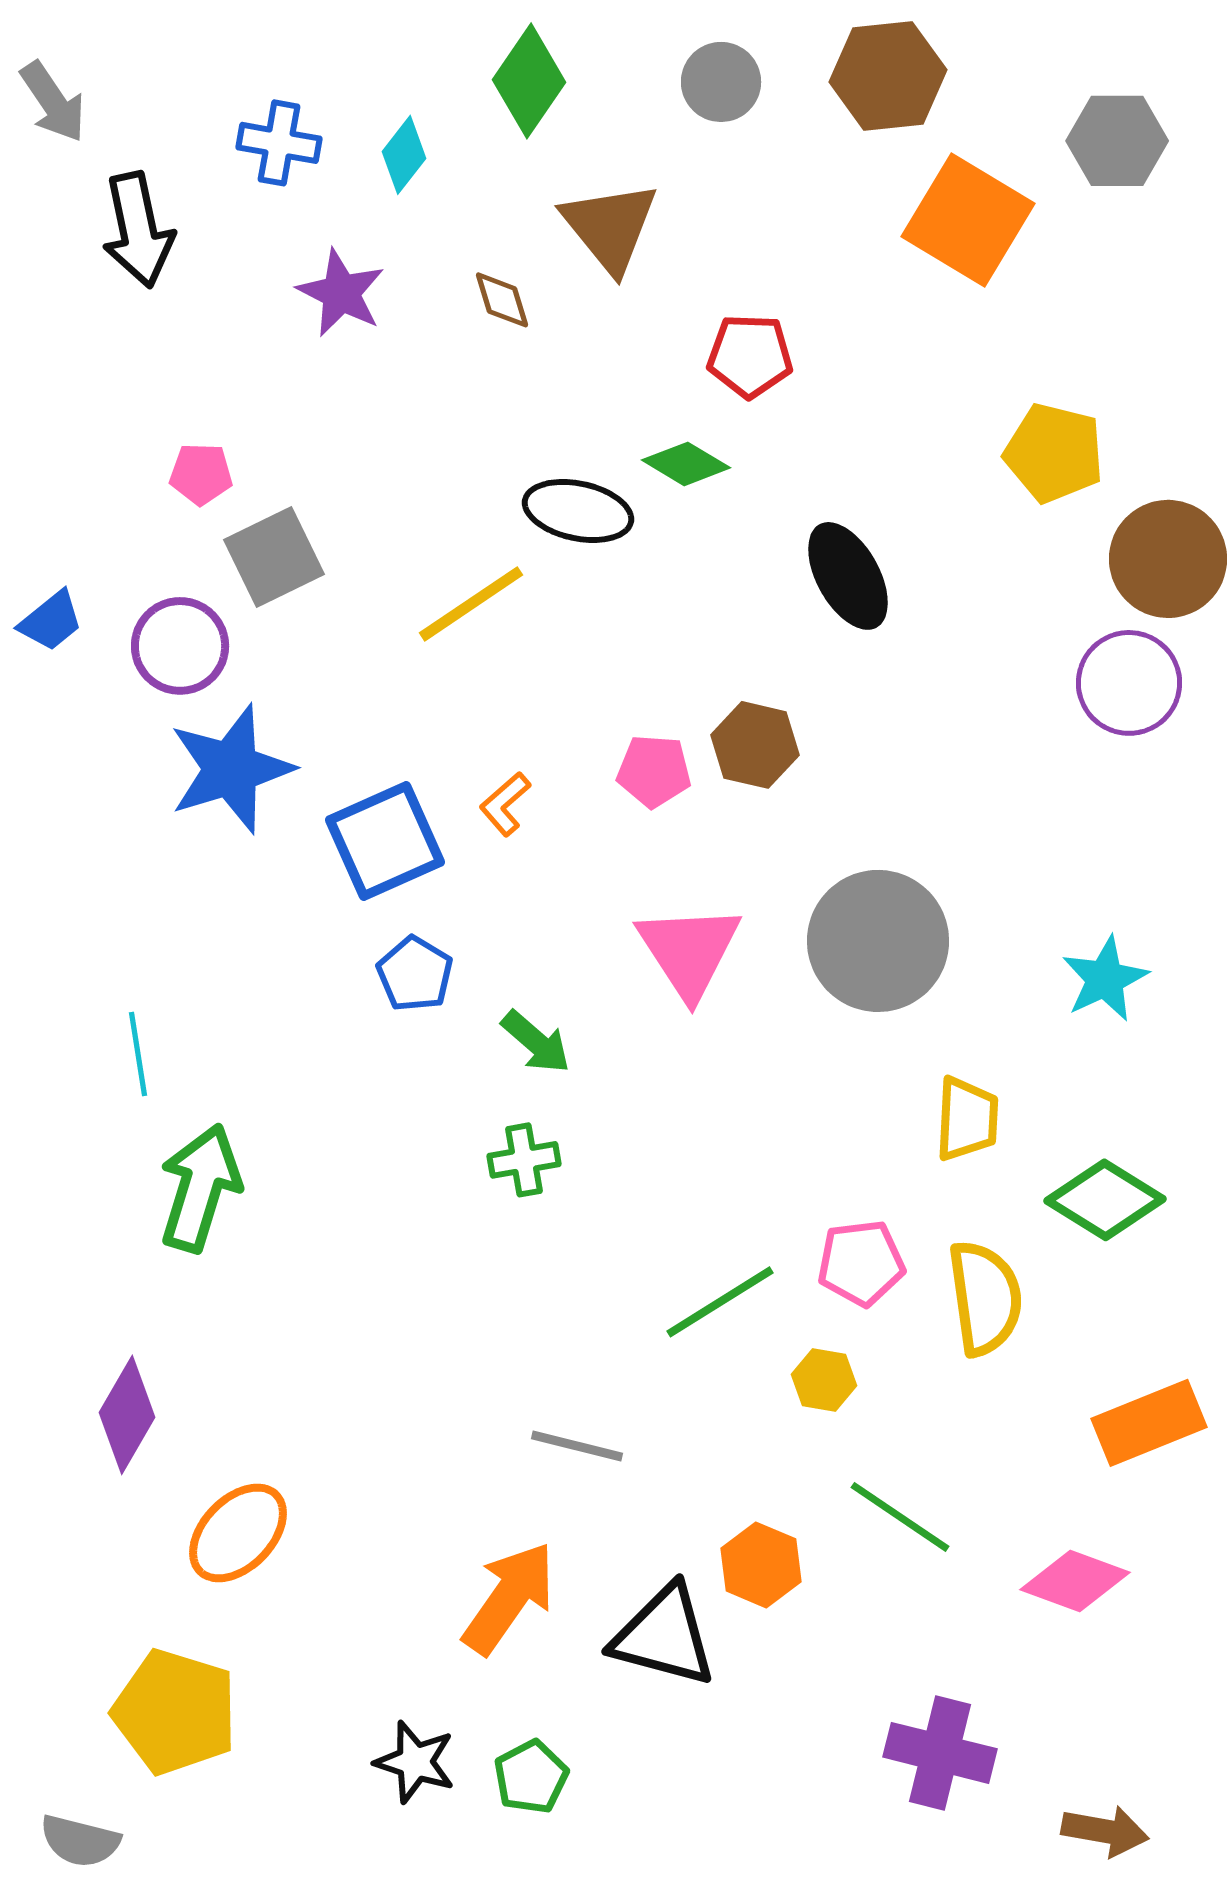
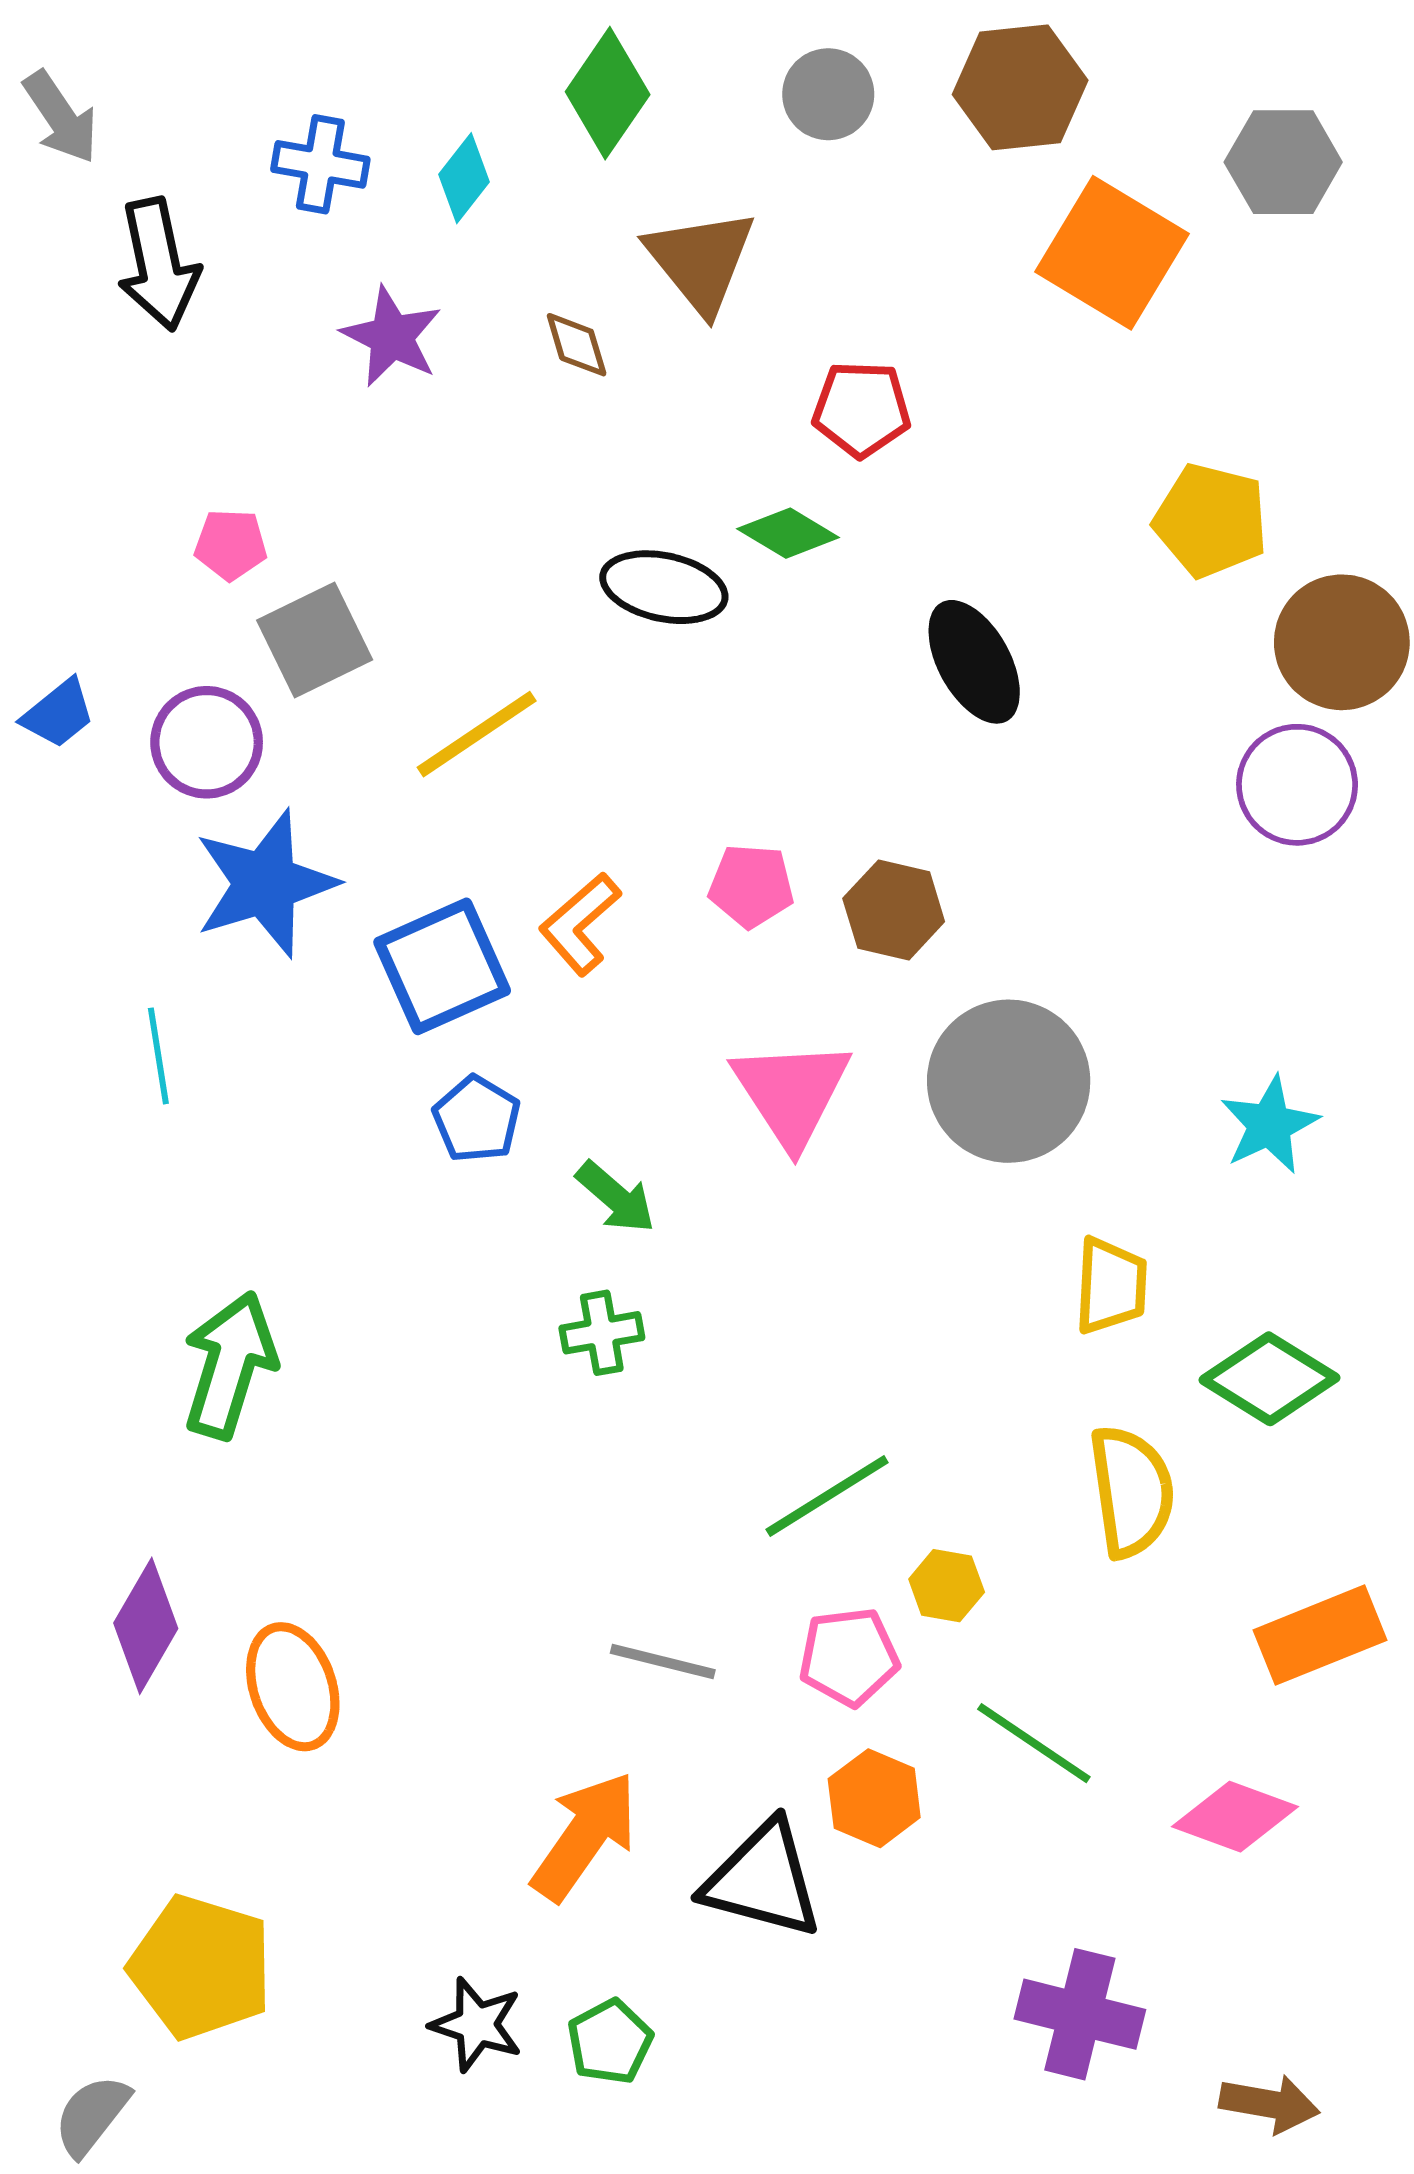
yellow line: (471, 604) -> (477, 734), moved
brown hexagon: (755, 745) -> (894, 910), moved
orange L-shape: (505, 804) -> (580, 924), size x1.4
cyan line: (138, 1054) -> (158, 1056), moved
pink pentagon: (861, 1263) -> (849, 1657), moved
orange ellipse: (238, 1533) -> (293, 1687), moved, turned -63
gray semicircle: (80, 1841) -> (92, 2115), turned 114

